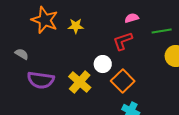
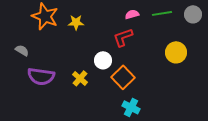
green line: (162, 31) -> (162, 13), moved
yellow cross: (80, 82) -> (80, 78), size x0.7

